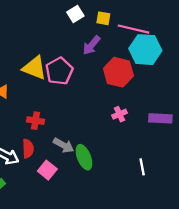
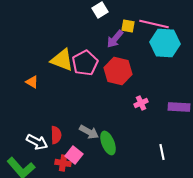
yellow square: (103, 18) -> (128, 26), moved
red hexagon: (118, 72) -> (118, 71), moved
red cross: (36, 121) -> (63, 163), moved

